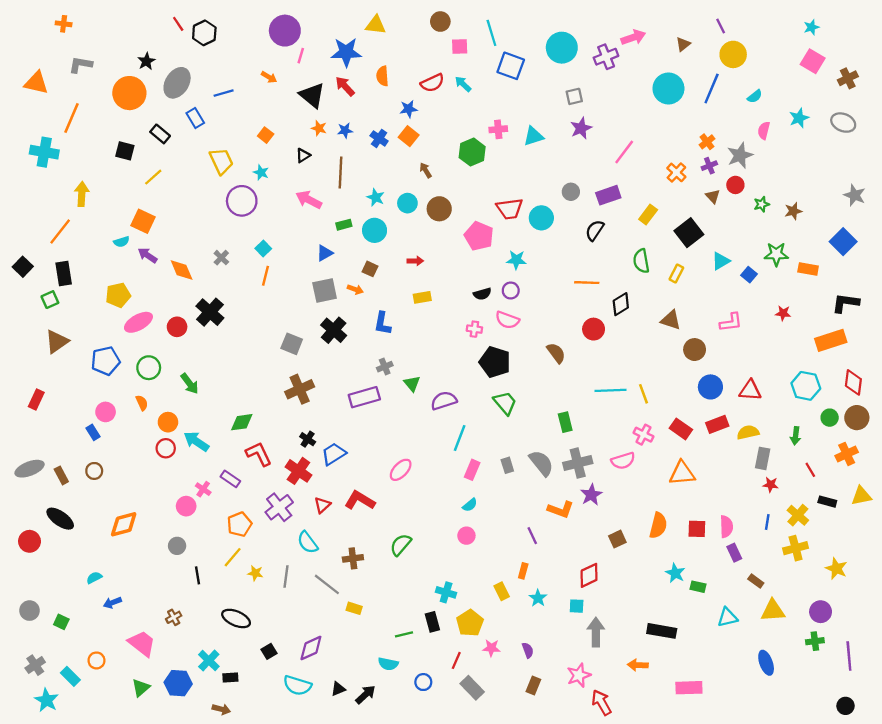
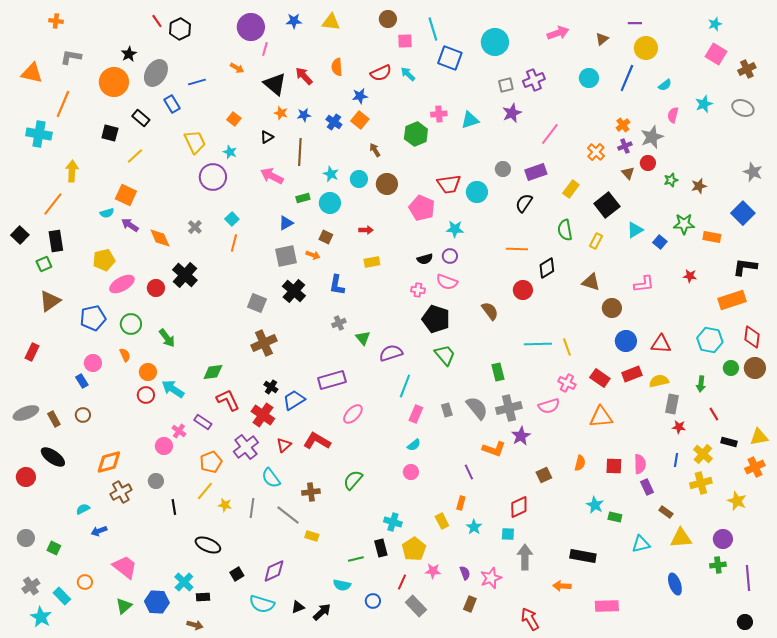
purple line: (721, 26) -> (635, 23), turned -64
blue star: (346, 52) -> (294, 21), moved, size x0.6
purple cross: (606, 57) -> (534, 80), moved
cyan circle: (668, 88) -> (589, 78), size x0.7
purple rectangle: (364, 397) -> (332, 380), moved
orange cross: (847, 454) -> (755, 467), moved
orange semicircle: (658, 525) -> (580, 463), size x0.7
brown cross: (174, 617) -> (121, 492), moved, size x1.5
pink star: (579, 675) -> (491, 578), moved

